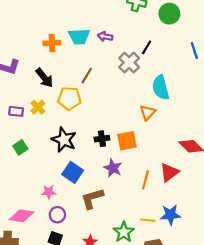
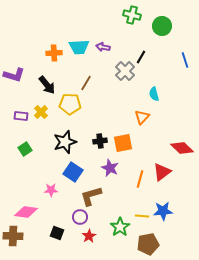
cyan semicircle: (161, 88) -> (154, 94), size x0.6
black star: (64, 140) -> (65, 142), turned 30
purple circle: (57, 215) -> (80, 217), moved

